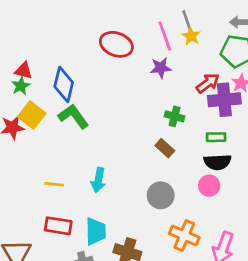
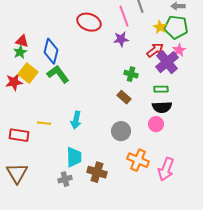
yellow star: (191, 36) -> (160, 27), moved
purple cross: (224, 100) -> (167, 62), turned -35
red rectangle: (58, 226) -> (19, 135), moved

